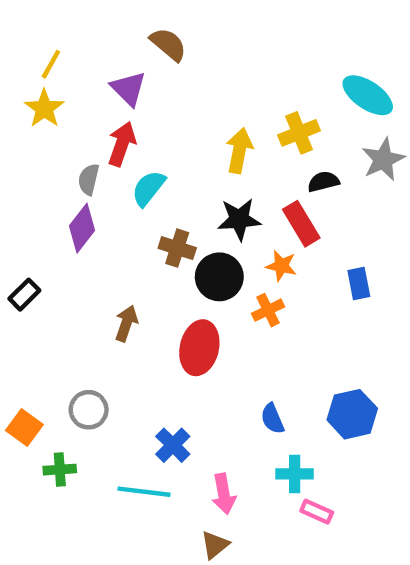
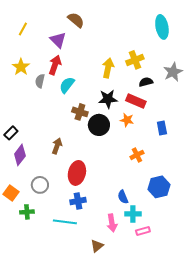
cyan ellipse: (368, 95) -> (162, 27), moved, turned 45
yellow star: (44, 109) -> (21, 67), moved
red rectangle: (301, 224) -> (136, 101), turned -36
purple diamond: (82, 228) -> (20, 155), moved
orange cross: (268, 310) -> (137, 155), moved
red ellipse: (199, 348) -> (77, 173), moved
blue semicircle: (272, 419) -> (123, 197), moved
blue cross: (173, 445) -> (78, 201), turned 35
pink arrow: (224, 494) -> (112, 223), moved
pink rectangle: (317, 512) -> (143, 231), turned -40

